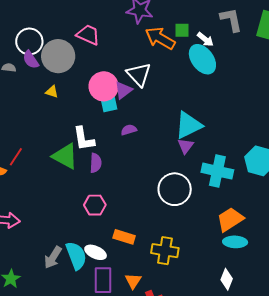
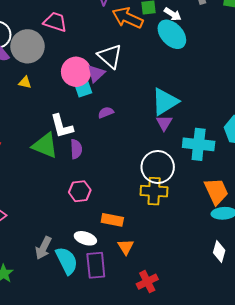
orange trapezoid: (230, 219) -> (216, 191), turned 104
yellow cross: (165, 251) -> (154, 191), moved
cyan semicircle: (76, 256) -> (67, 261), moved
orange triangle: (133, 281) -> (126, 247), moved

